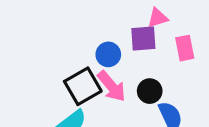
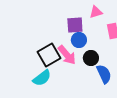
purple square: (143, 38) -> (75, 25), moved
blue circle: (108, 54) -> (79, 40), moved

